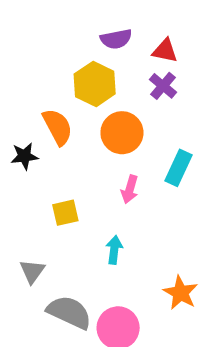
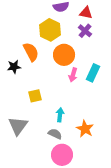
pink arrow: (130, 189) -> (73, 75), moved
gray triangle: (32, 271) -> (18, 126), size x1.5
orange star: (181, 293) -> (85, 129), moved
gray semicircle: (69, 312) -> (55, 134), moved, size x0.6

